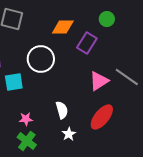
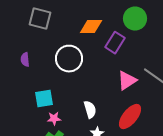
green circle: (107, 19) -> (135, 19), size x1.5
cyan square: (14, 82) -> (44, 99), moved

